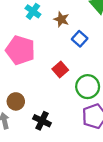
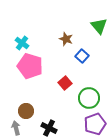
cyan cross: (33, 11) -> (22, 43), moved

